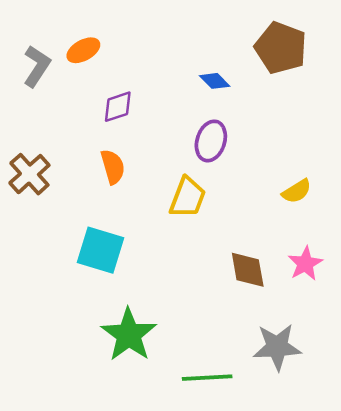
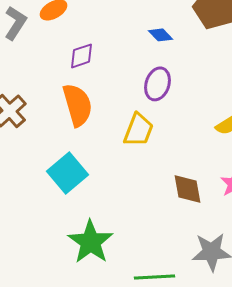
orange semicircle: (113, 167) -> (78, 105), size x1.5
cyan square: (101, 250) -> (68, 173), turned 33

